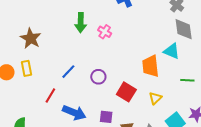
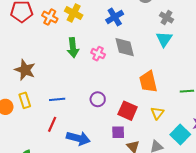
gray diamond: (184, 29) -> (125, 47), moved
cyan triangle: (172, 51) -> (164, 39), moved, turned 48
blue line: (68, 72) -> (57, 99), moved, turned 49
purple square: (106, 117) -> (118, 132), moved

